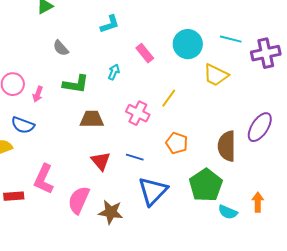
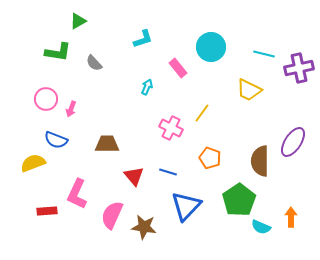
cyan circle: (188, 44) -> (211, 47), moved
green L-shape: (76, 84) -> (58, 52), moved
brown trapezoid: (92, 119) -> (107, 144), moved

